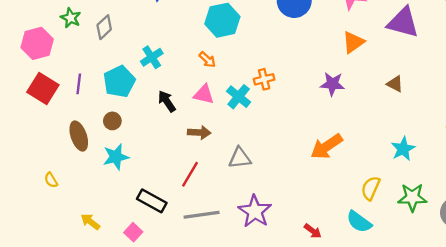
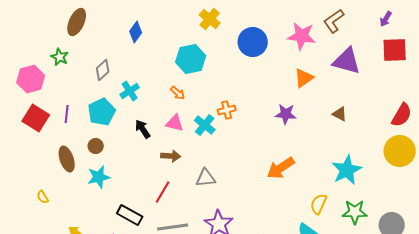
gray diamond: (104, 27) -> (103, 70), moved
cyan star: (403, 149) -> (347, 170), size x1.4

